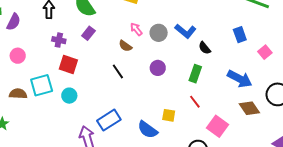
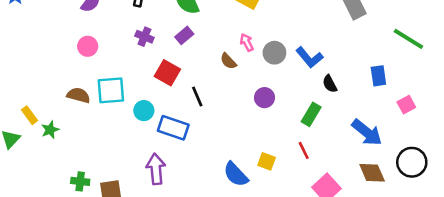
red square: (68, 65) -> (167, 73), moved
black line: (118, 71) -> (197, 97), moved
blue rectangle: (109, 120) -> (173, 128), moved, turned 40

